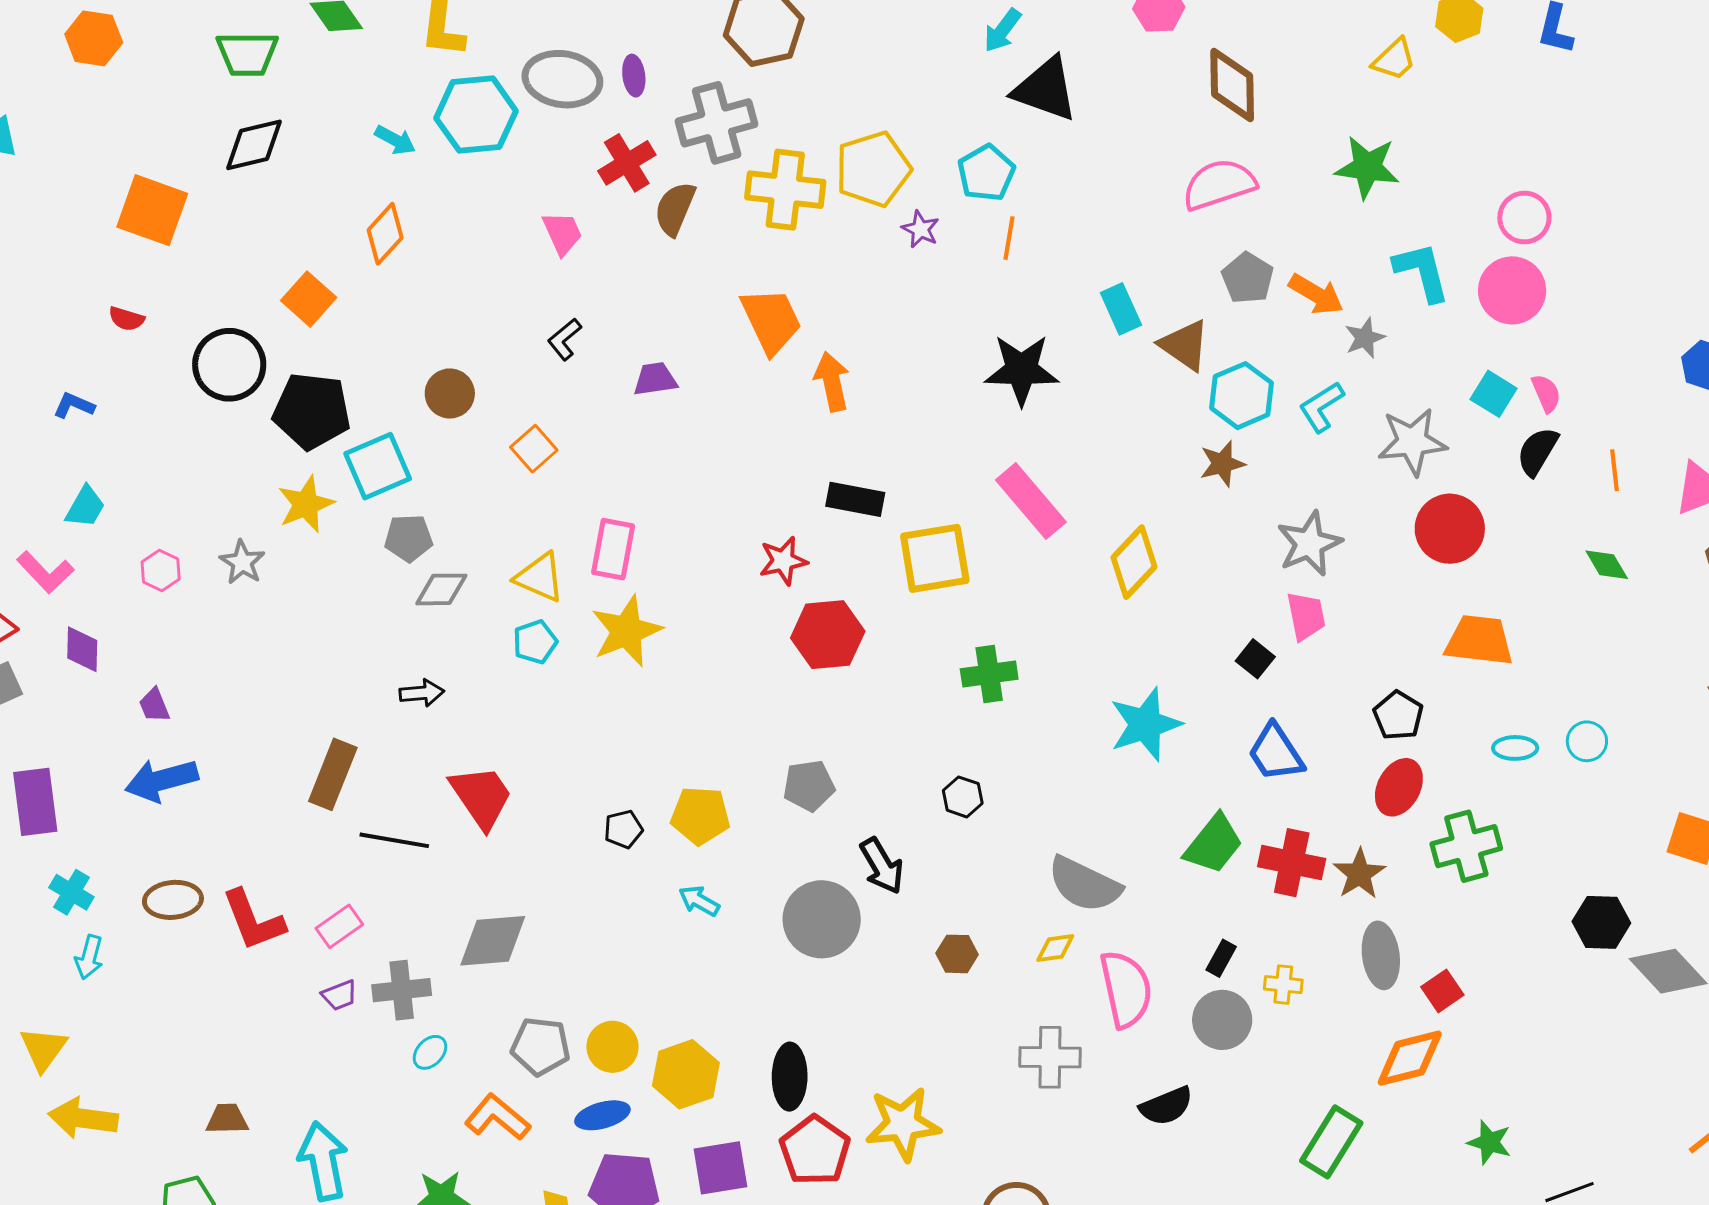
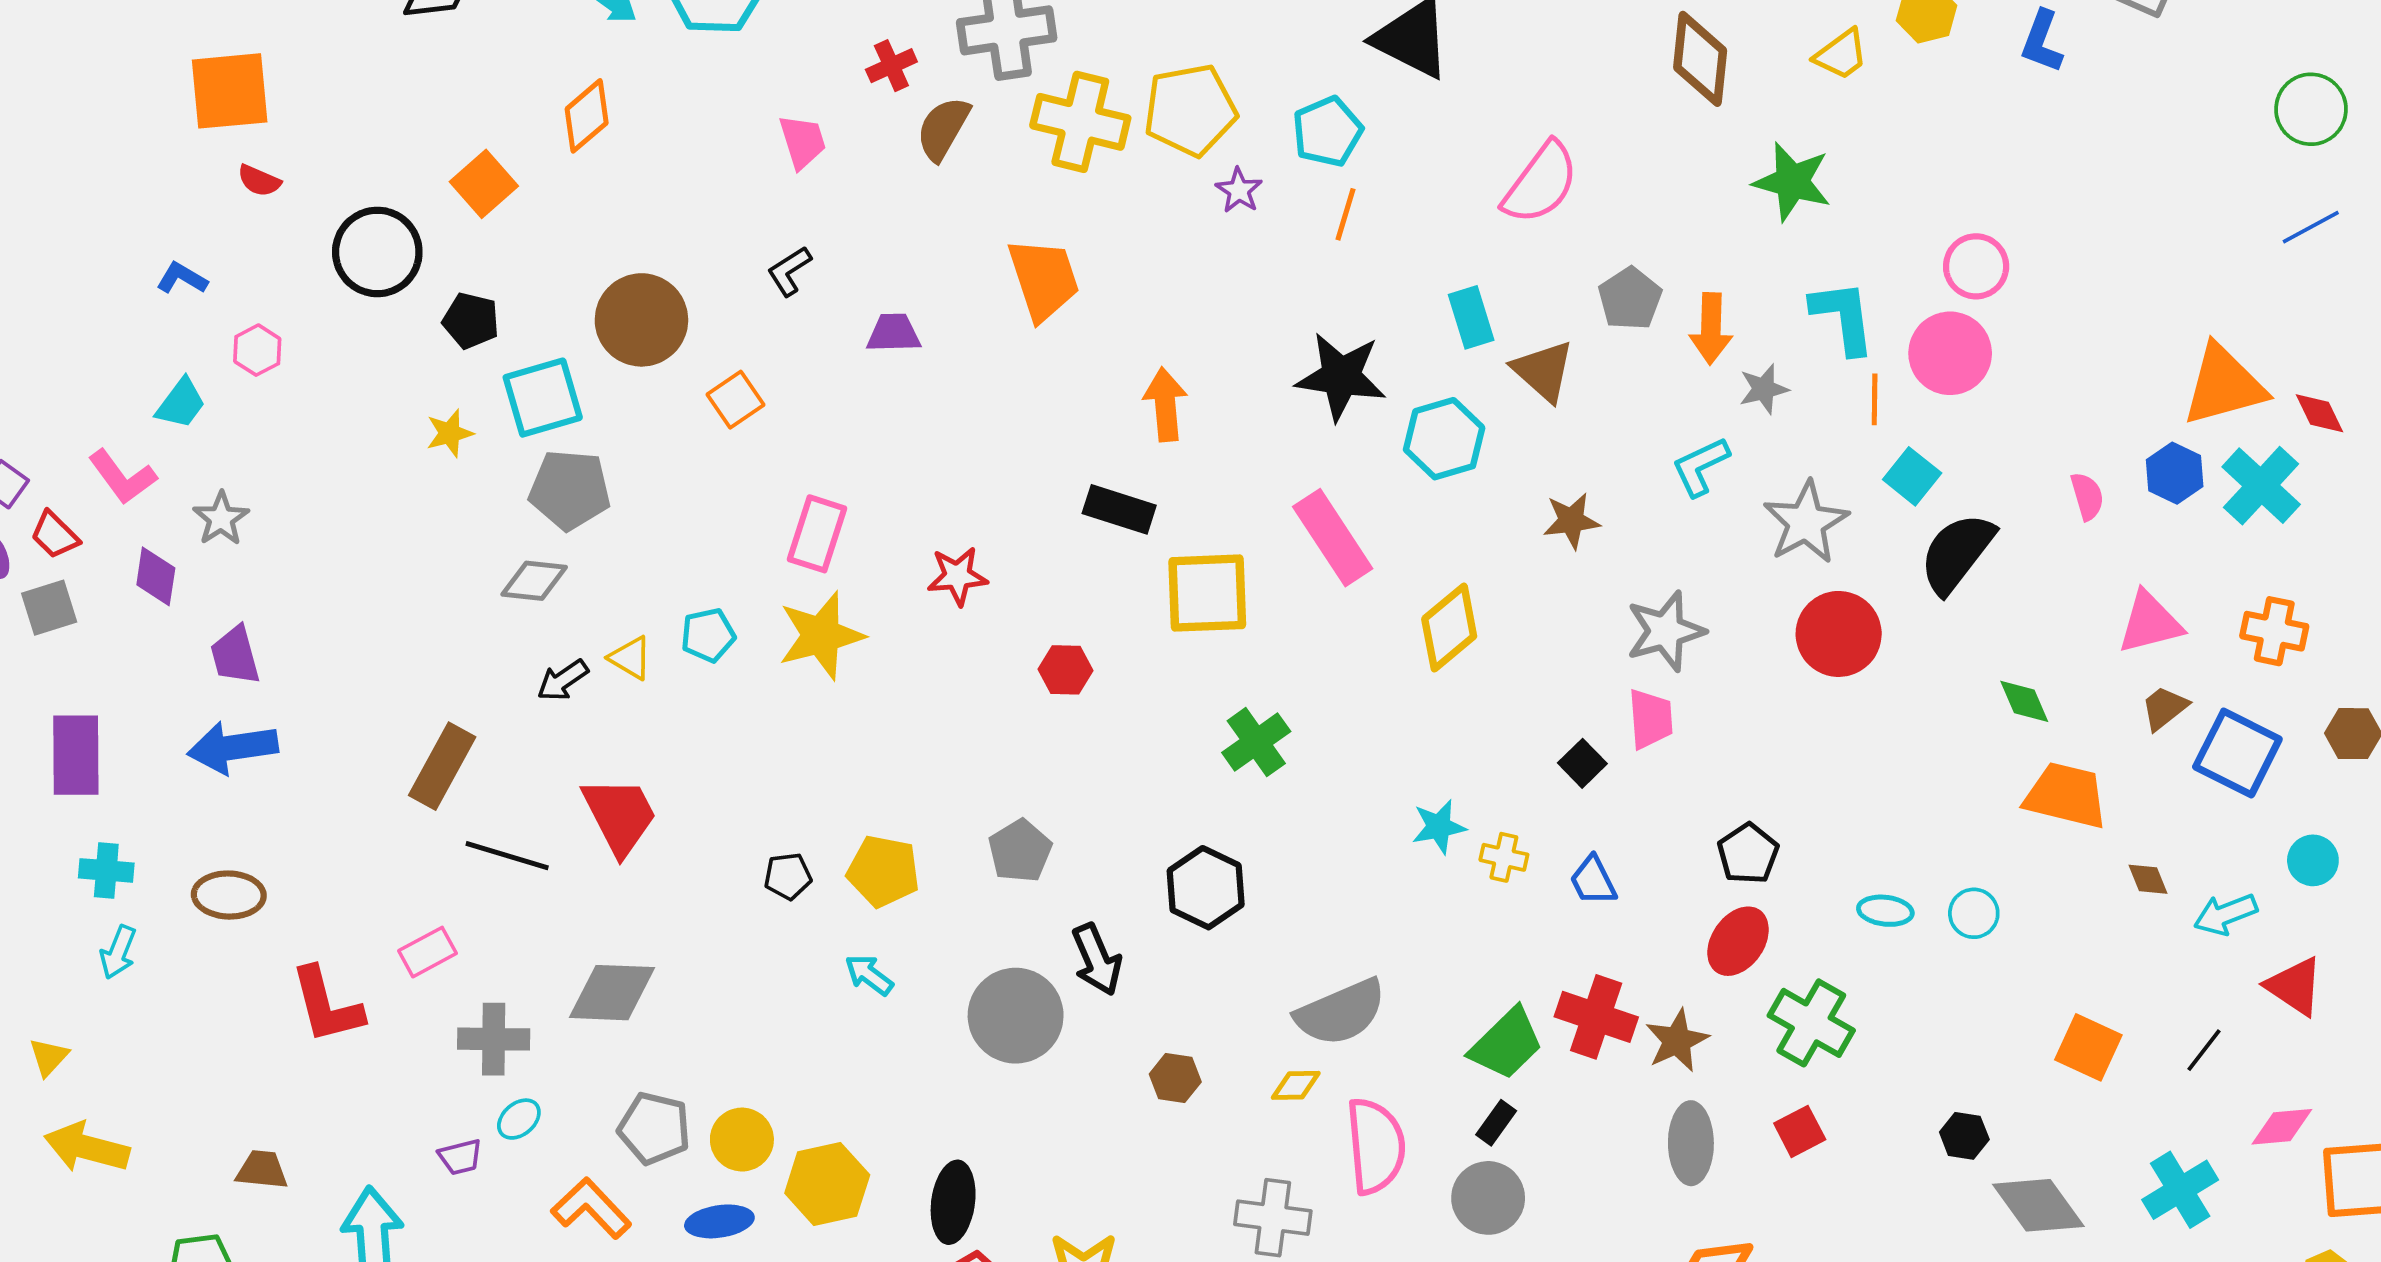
brown diamond: (1232, 85) -> (1700, 59), moved
red cross: (627, 163) -> (891, 66), size x0.7
pink semicircle: (1219, 184) -> (1541, 183), moved, turned 138
orange square: (152, 210) -> (230, 91), moved, turned -32
orange arrow: (1316, 294) -> (1711, 329), turned 54
orange arrow: (832, 382) -> (1165, 404), moved
brown circle: (450, 393) -> (641, 320), size x1.5
pink semicircle: (1546, 393) -> (2087, 496), moved
cyan hexagon: (1242, 396) -> (1444, 439), moved
black pentagon: (312, 411) -> (471, 321), size x0.6
gray star: (1412, 442) -> (1806, 522), turned -30
black semicircle: (1537, 451) -> (1957, 553), size x1.4
orange line: (1614, 470) -> (1875, 399), moved
yellow star: (306, 504) -> (450, 433), size x0.7
gray pentagon: (409, 538) -> (570, 490), size x1.4
red star: (783, 561) -> (957, 576), moved
gray star: (242, 562) -> (221, 518), moved
pink hexagon: (161, 571) -> (257, 350), moved
yellow triangle: (540, 577) -> (630, 658), moved, size x0.7
gray diamond: (441, 589) -> (534, 581), moved
red hexagon: (828, 635) -> (1066, 670), size x0.6
orange trapezoid: (1479, 640) -> (2066, 795), moved
green cross: (989, 674) -> (1256, 742), turned -34
black arrow: (422, 693) -> (563, 680), turned 144
purple trapezoid: (154, 705) -> (235, 655), size x1.4
cyan star: (1145, 724) -> (1439, 827), size x0.6
blue trapezoid: (1276, 753) -> (1593, 881), size x0.7
gray pentagon: (809, 786) -> (1020, 851), turned -30
black hexagon: (963, 797) -> (1206, 888), size x1.6
green trapezoid: (1214, 844) -> (1506, 1044), moved
green cross: (1466, 846) -> (1811, 1023), turned 38
gray semicircle: (1084, 884) -> (1341, 1012), turned -56
cyan cross: (71, 892) -> (106, 870), turned -33
red L-shape: (253, 920) -> (327, 1005), moved
black hexagon: (1601, 922) -> (1964, 1136), size x0.7
yellow cross: (1283, 985) -> (1504, 857), moved
red square: (1442, 991) -> (1800, 1131), moved
purple trapezoid: (340, 995) -> (460, 1157), moved
yellow triangle: (43, 1049) -> (49, 1057), size x0.7

